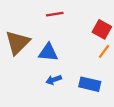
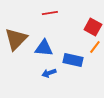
blue rectangle: (90, 84) -> (73, 60), moved

